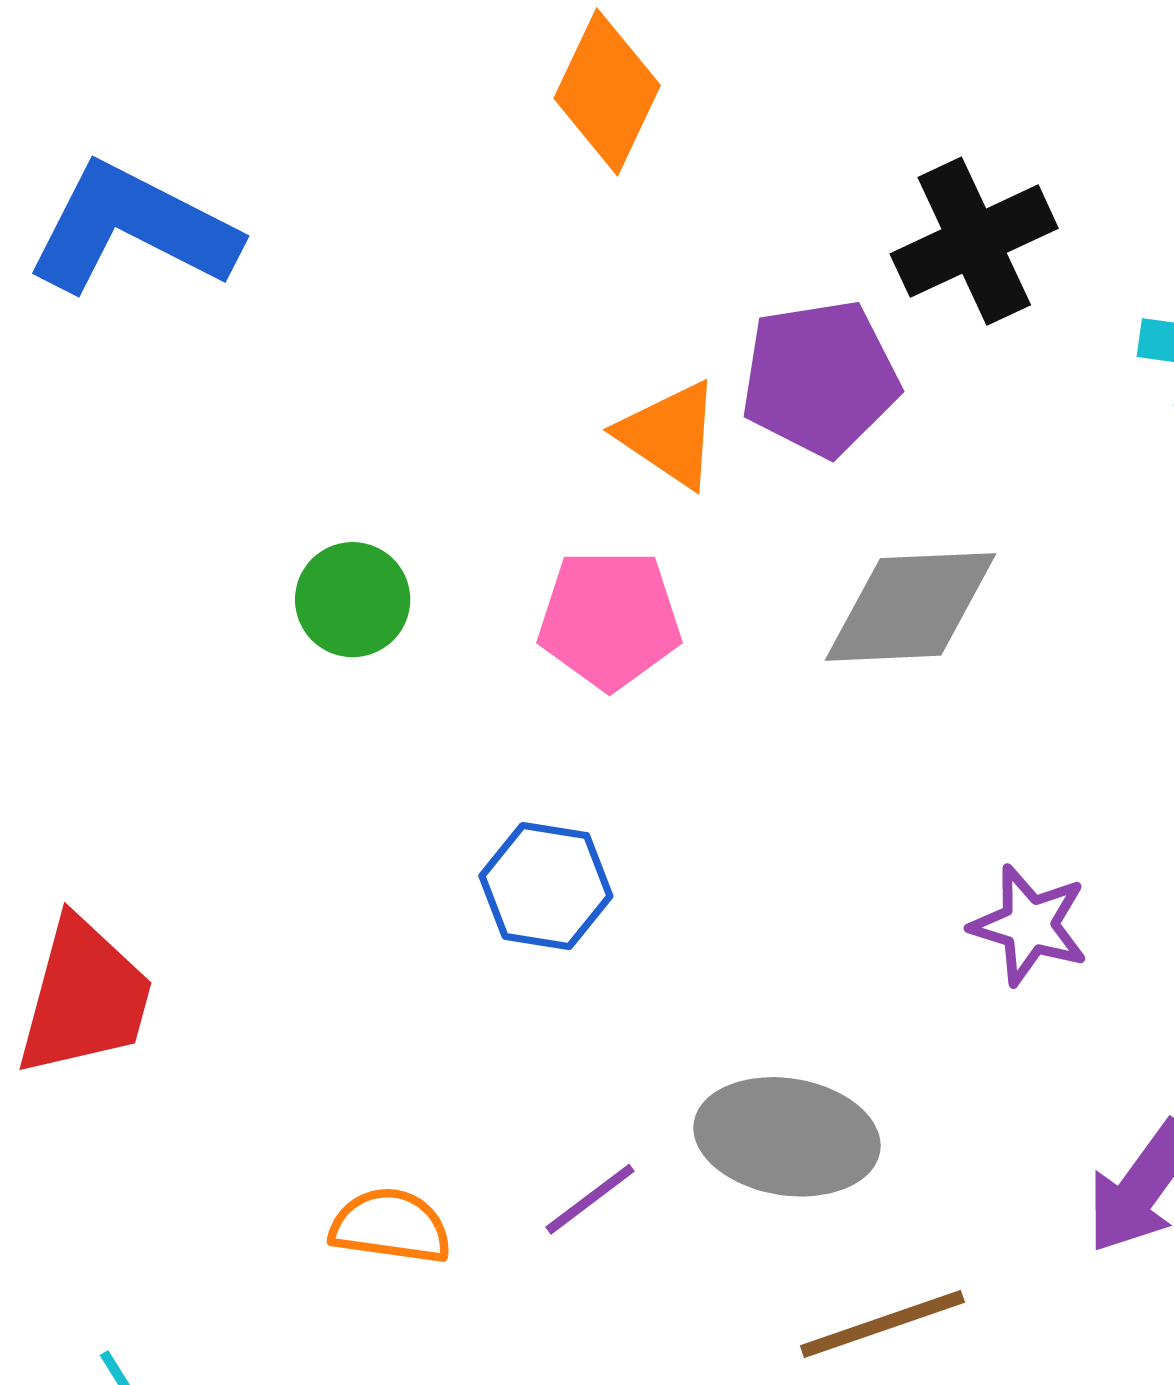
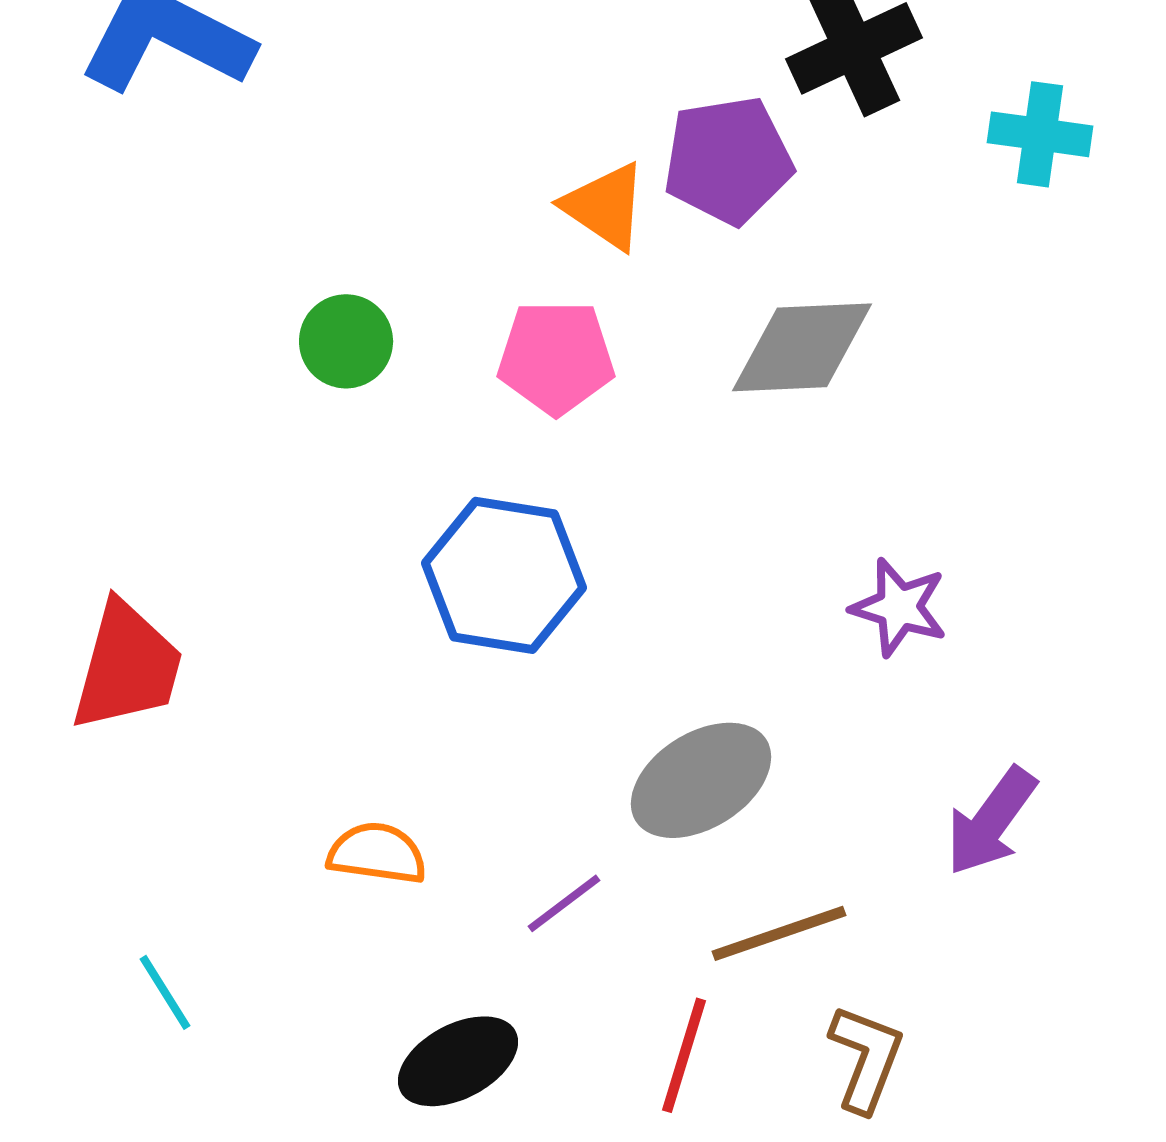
blue hexagon: (546, 886) -> (504, 575), size x1.5
gray ellipse: (787, 1137) -> (701, 780), turned -41
purple line: (590, 1199) -> (564, 903), moved

